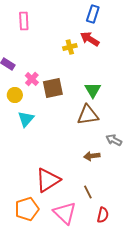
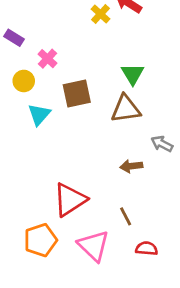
yellow cross: (70, 47) -> (101, 14), turned -32
brown square: (53, 88) -> (77, 94), moved
red semicircle: (103, 215) -> (147, 249), turned -98

